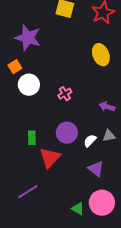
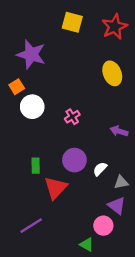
gray triangle: (109, 136) -> (121, 182), moved
purple triangle: (96, 169) -> (117, 206), moved
pink circle: (102, 203) -> (103, 226), moved, size x0.7

